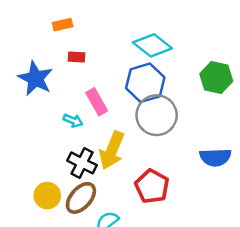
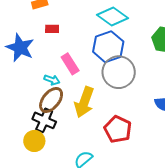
black cross: (82, 163) -> (44, 120), moved
brown ellipse: (81, 198) -> (51, 100), moved

